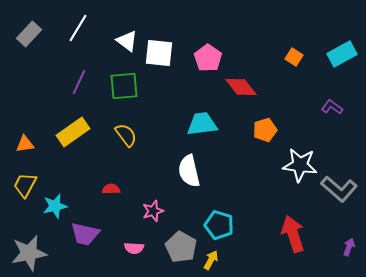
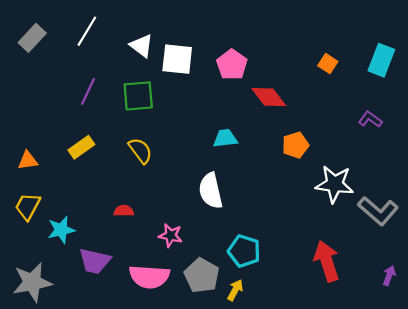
cyan rectangle: (342, 54) -> (381, 60), turned -40
cyan trapezoid: (202, 124) -> (225, 138), size x0.7
yellow rectangle: (73, 132) -> (81, 147), size x0.7
pink star: (153, 211) -> (171, 235), turned 30
pink semicircle: (134, 248) -> (149, 277), size x1.8

